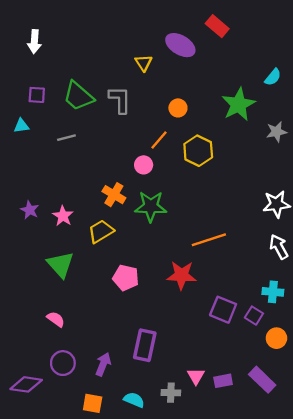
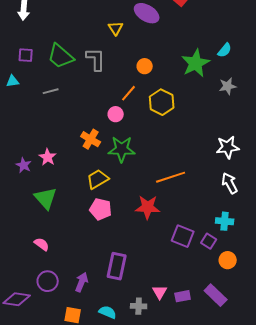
cyan semicircle: (273, 77) -> (225, 50), moved
purple star: (30, 210) -> (24, 165), moved
yellow trapezoid: (101, 231) -> (98, 179), moved

